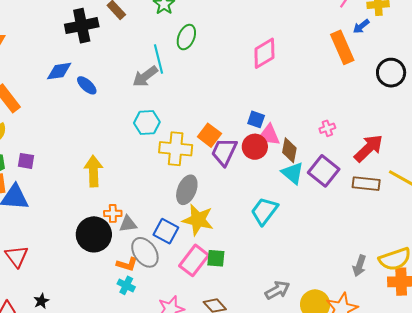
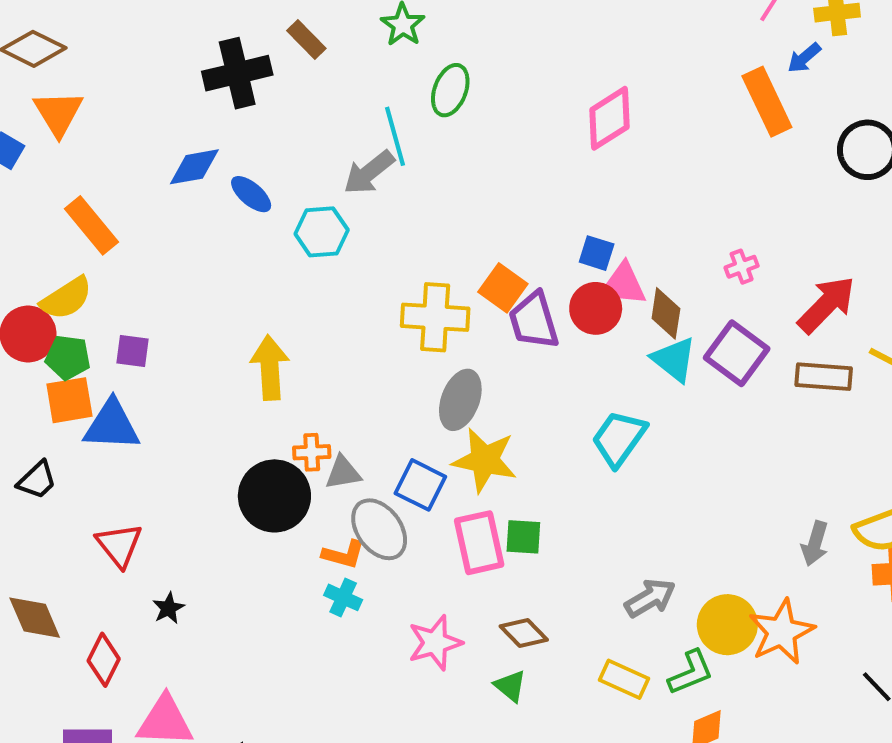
cyan hexagon: (147, 122) -> (322, 232), moved
purple trapezoid: (224, 152) -> (534, 321), turned -40
pink rectangle: (194, 260) -> (479, 543), turned -48
black star: (41, 301) -> (168, 608), moved

